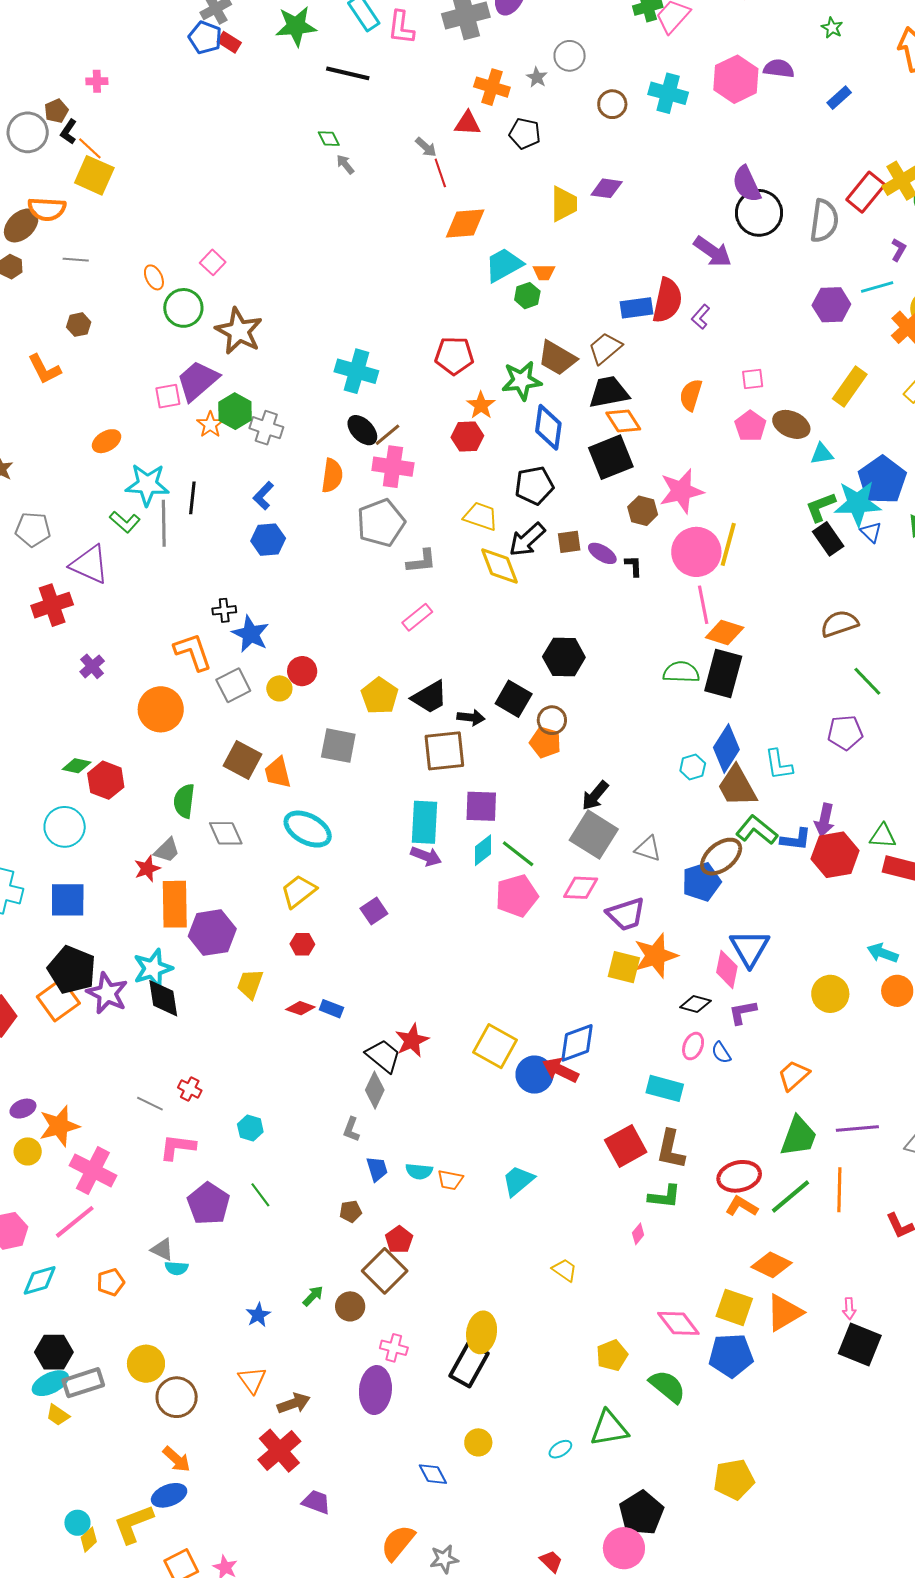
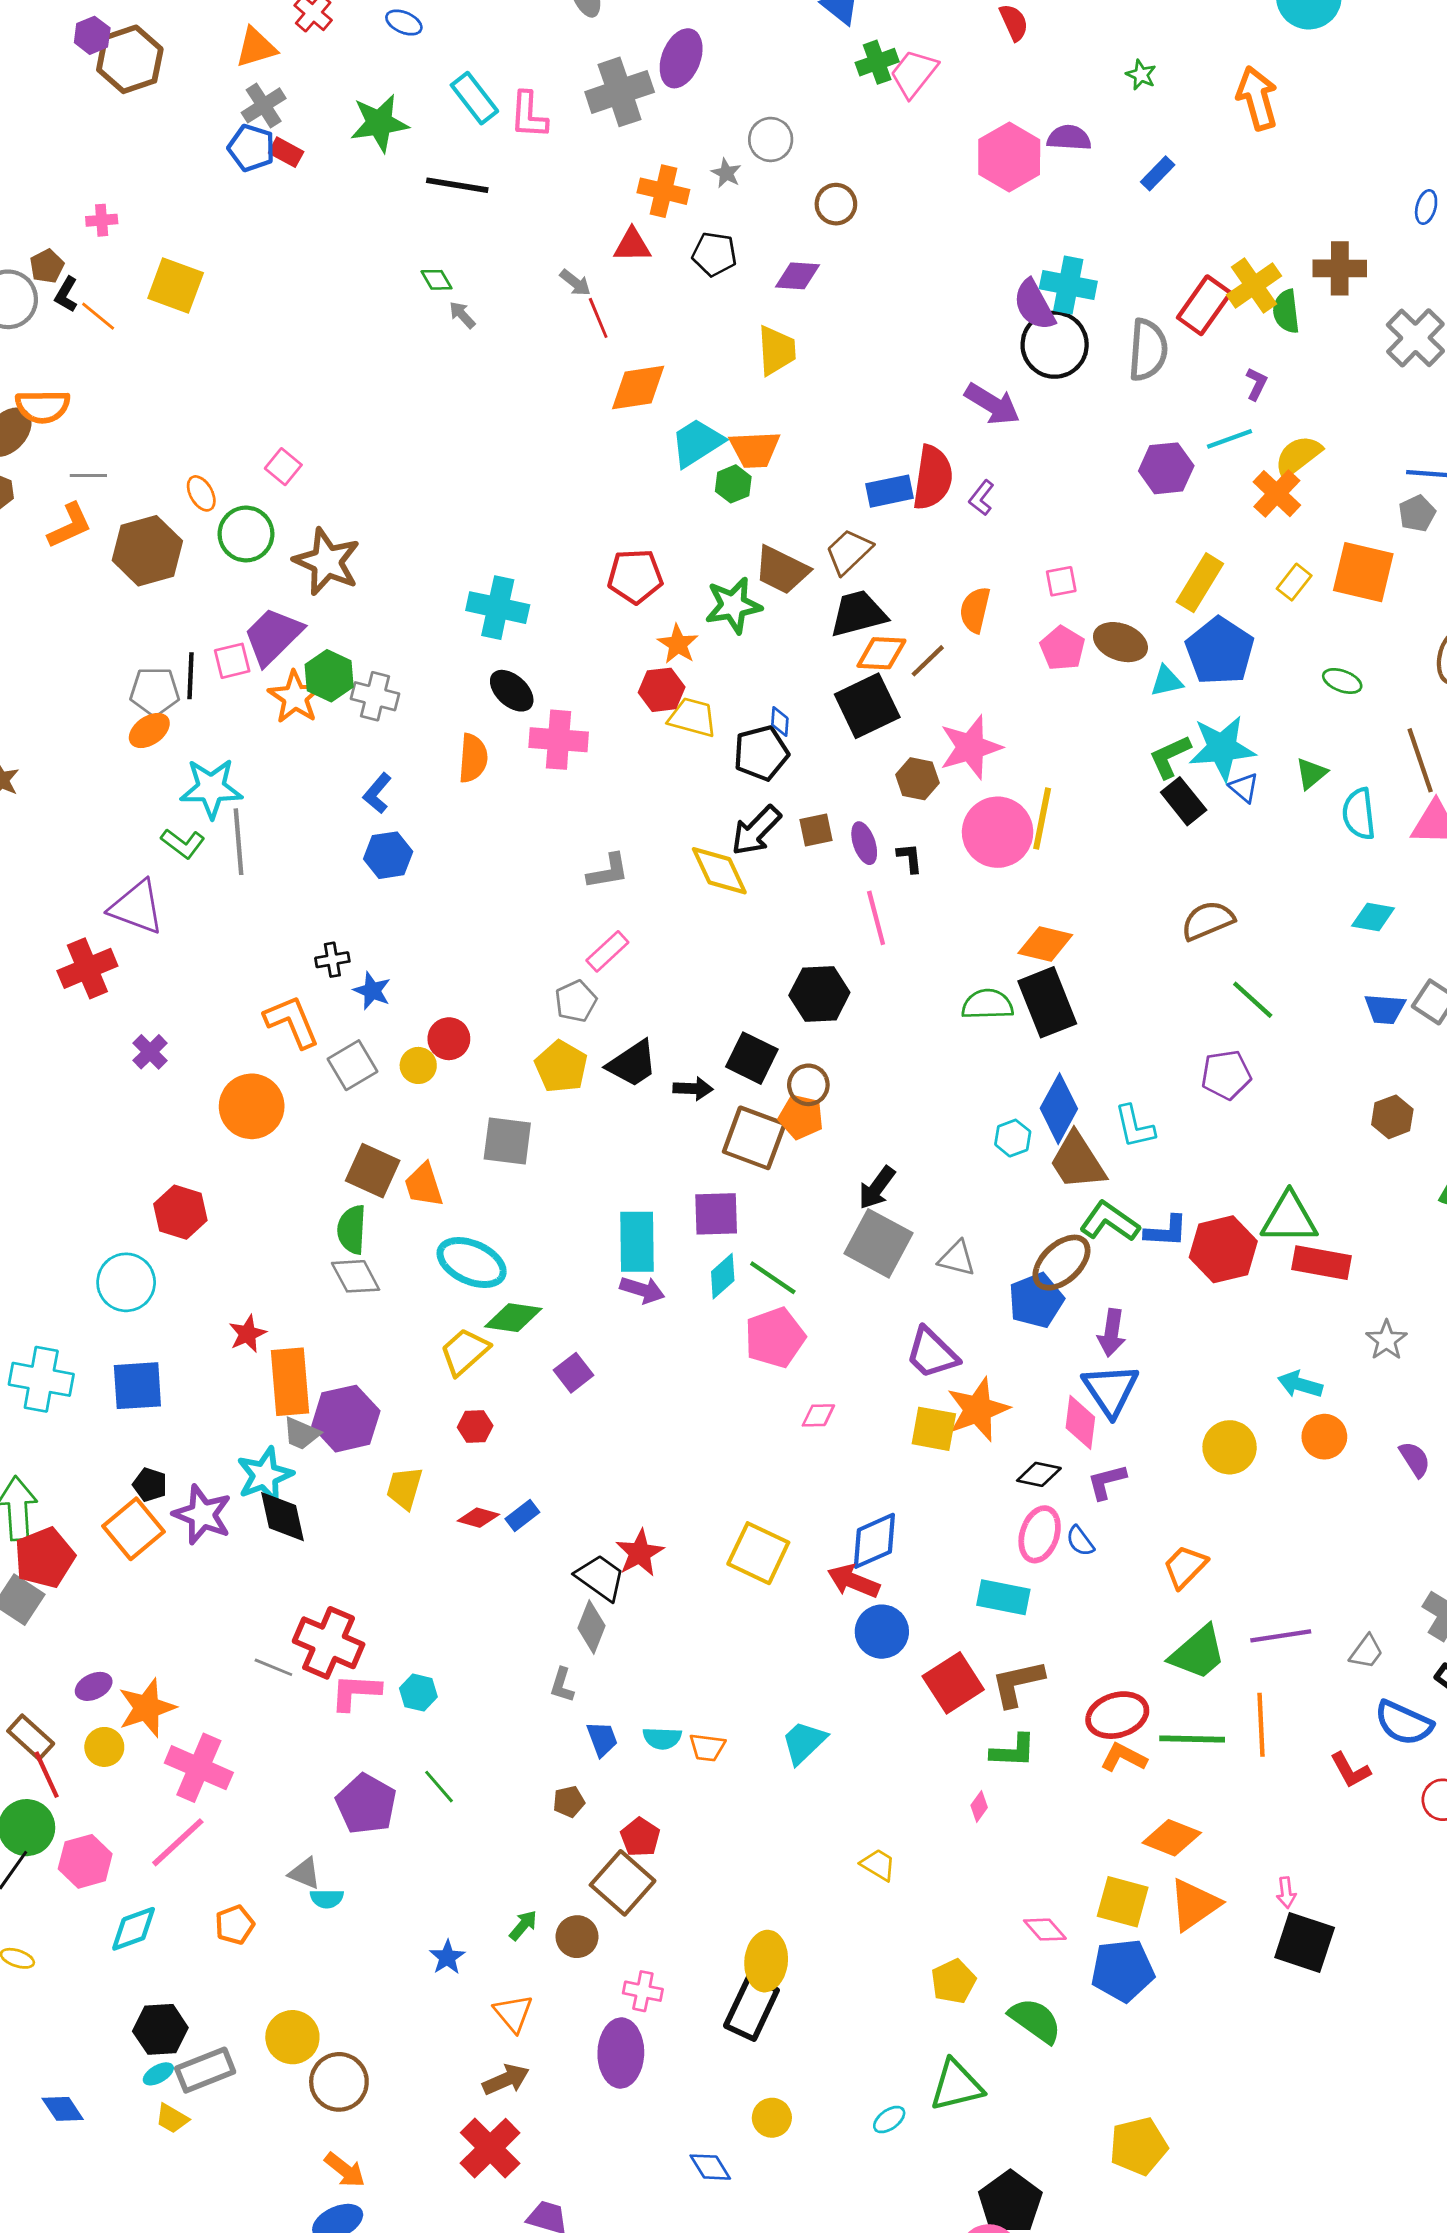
cyan cross: (668, 93) -> (1068, 285), moved
yellow square: (94, 175) -> (176, 286), moved
purple diamond: (607, 188) -> (798, 276), moved
orange trapezoid: (544, 272) -> (755, 449), size x1.6
brown hexagon: (79, 325) -> (147, 551), moved, size x2.0
orange L-shape: (44, 369) -> (70, 526), moved, turned -84
orange diamond: (623, 421) -> (881, 653), turned -51
orange star: (210, 425) -> (295, 697), size x1.4
blue diamond: (548, 427) -> (780, 722), moved, size x0.5
brown line: (387, 435) -> (928, 661), moved
blue pentagon: (882, 480) -> (1220, 651), moved
black line: (192, 498) -> (191, 676), moved
yellow trapezoid: (481, 516) -> (692, 717), moved
gray pentagon: (381, 523) -> (576, 1001), moved, size x0.6
gray pentagon: (33, 529) -> (155, 691), moved
purple ellipse: (602, 553) -> (864, 843), turned 44
pink line: (703, 605) -> (876, 918), moved
blue star: (251, 634) -> (372, 991), size x0.7
black rectangle: (723, 674) -> (1047, 1002), turned -33
brown square: (444, 751) -> (754, 1138), moved, turned 30
green diamond: (77, 766) -> (513, 1318), moved, size x1.4
green semicircle: (184, 801) -> (352, 1230), moved
purple arrow: (825, 820) -> (1112, 1333), moved
green triangle: (883, 836) -> (1289, 1218), size x1.5
gray trapezoid: (167, 850) -> (301, 1434), moved, turned 72
pink diamond: (581, 888) -> (818, 1415), moved, size x0.7
purple trapezoid: (626, 914) -> (932, 1353), turned 66
black pentagon: (72, 970) -> (150, 1485), size x0.5
blue rectangle: (331, 1009) -> (522, 1515), turned -55
pink ellipse: (693, 1046) -> (1040, 1534), size x1.4
blue circle: (535, 1075) -> (882, 1632), moved
red cross: (190, 1089) -> (329, 1643), size x2.0
green trapezoid: (799, 1136) -> (1198, 1653), turned 33
pink L-shape: (178, 1147) -> (355, 1692), moved
brown L-shape: (671, 1149) -> (1018, 1683), turned 69
green line: (790, 1197) -> (1192, 1739), turned 45
pink diamond: (678, 1323) -> (1045, 1930), size x0.7
orange triangle: (252, 1380) -> (513, 2013), moved
cyan ellipse: (50, 1383) -> (158, 2074), size x0.6

